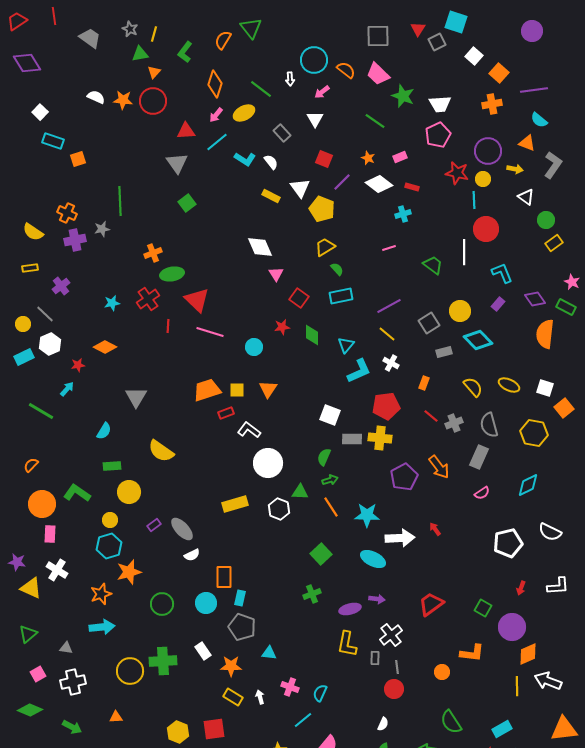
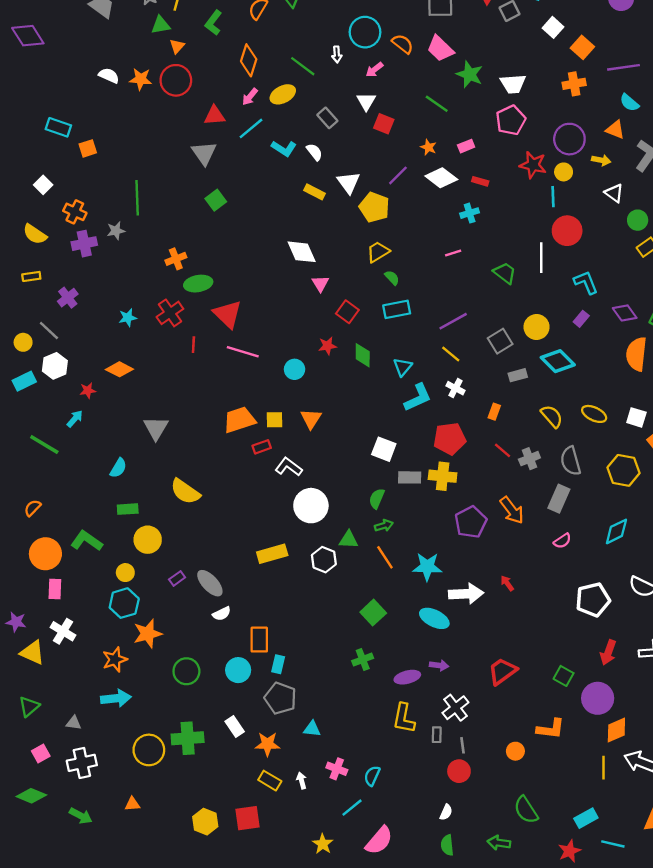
white square: (40, 112) -> (43, 185), moved
red square: (324, 159) -> (384, 124), moved
red arrow: (521, 588) -> (608, 652), size x1.5

